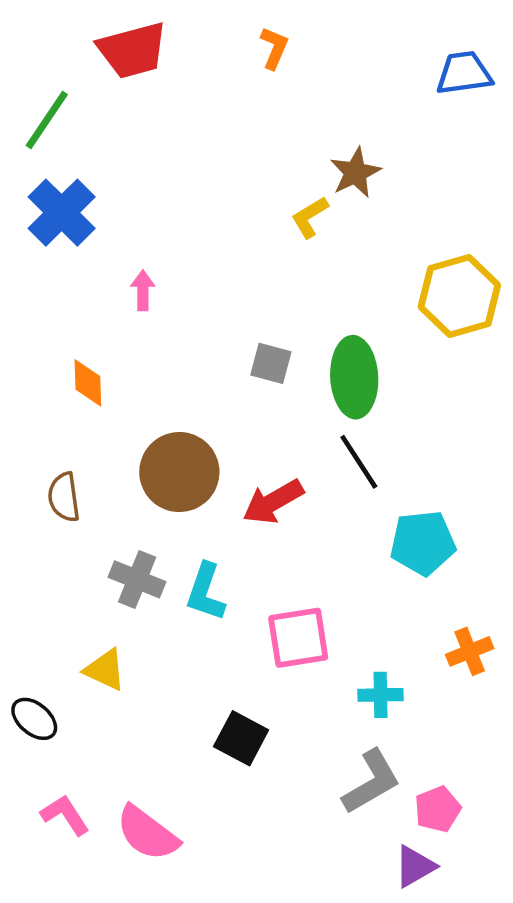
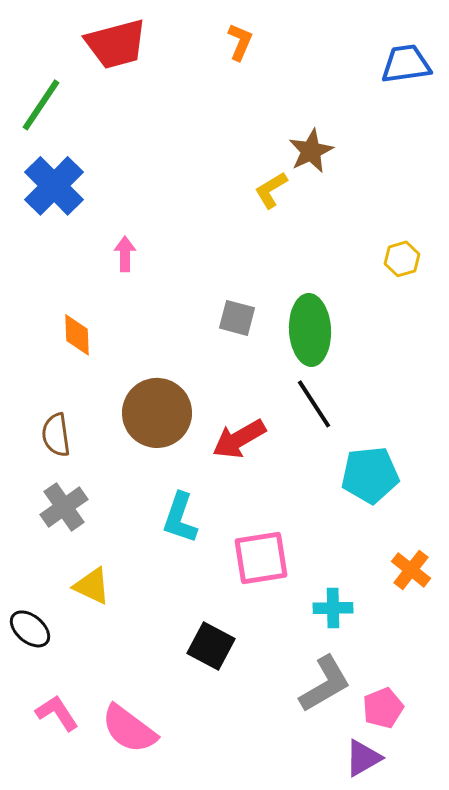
yellow hexagon: (459, 296) -> (402, 259), size x0.5
gray cross: (137, 579) -> (64, 507), moved, turned 33
orange cross: (470, 651) -> (411, 570), turned -30

